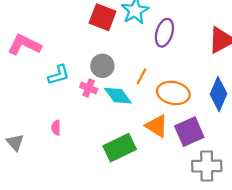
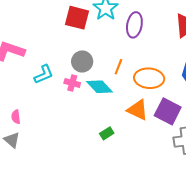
pink semicircle: (56, 128) -> (16, 117), moved
purple square: (189, 132) -> (168, 111), turned -32
green rectangle: (120, 148) -> (107, 133), size x0.5

